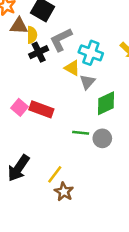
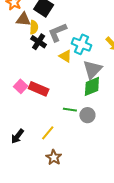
black cross: (39, 52) -> (39, 42), turned -35
gray triangle: (87, 82) -> (92, 69), moved, size x1.5
black arrow: (19, 168) -> (17, 136), size x0.7
yellow line: (55, 174) -> (48, 133), moved

